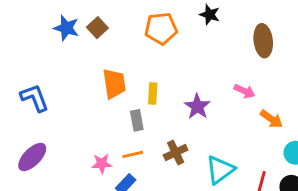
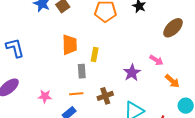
brown ellipse: (263, 41) -> (173, 28), turned 45
purple star: (197, 106) -> (132, 73), moved
pink star: (102, 164) -> (45, 96), moved

